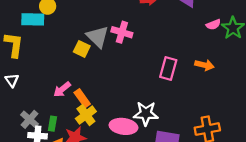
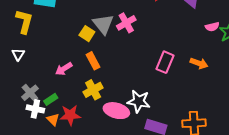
pink cross: (122, 32) -> (126, 23), turned 36
orange rectangle: (82, 98) -> (93, 61), moved
yellow cross: (86, 115) -> (93, 90), moved
green rectangle: (52, 124) -> (51, 99), turned 40

